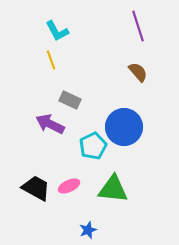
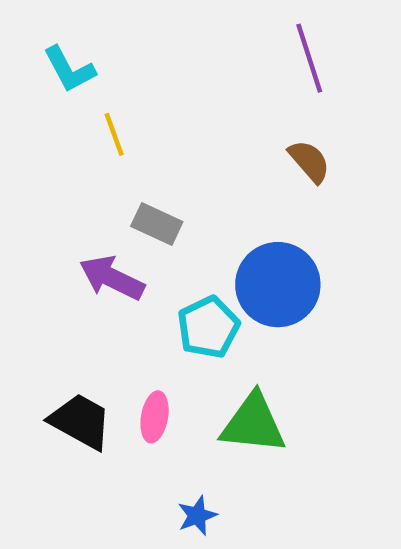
cyan L-shape: (57, 31) -> (69, 69), moved
pink ellipse: (69, 186) -> (155, 417), turned -55

